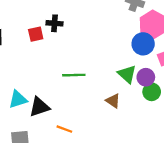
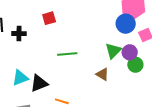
black cross: (54, 23) -> (19, 34), moved
red square: (36, 34) -> (49, 18), moved
green triangle: (127, 74) -> (113, 51), turned 36

